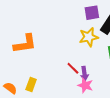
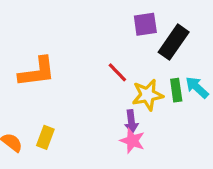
yellow star: (89, 37) -> (148, 95), moved
red line: (73, 68) -> (117, 72), moved

